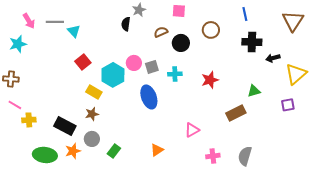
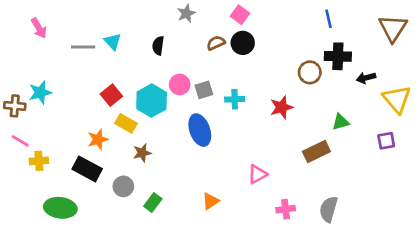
pink square: (179, 11) -> (240, 15), turned 32
gray line: (55, 22) -> (83, 47), moved
black semicircle: (126, 24) -> (158, 46), moved
brown circle: (211, 30) -> (310, 72), moved
cyan triangle: (74, 31) -> (113, 42), moved
black circle: (181, 43) -> (243, 43), moved
cyan star: (18, 44) -> (40, 93), moved
red square: (83, 62) -> (111, 95), moved
yellow triangle: (296, 74) -> (397, 99), turned -30
brown star: (92, 114) -> (142, 153), moved
orange star: (73, 151) -> (98, 139), moved

